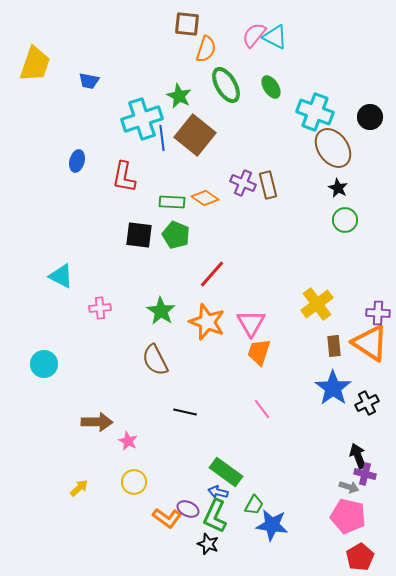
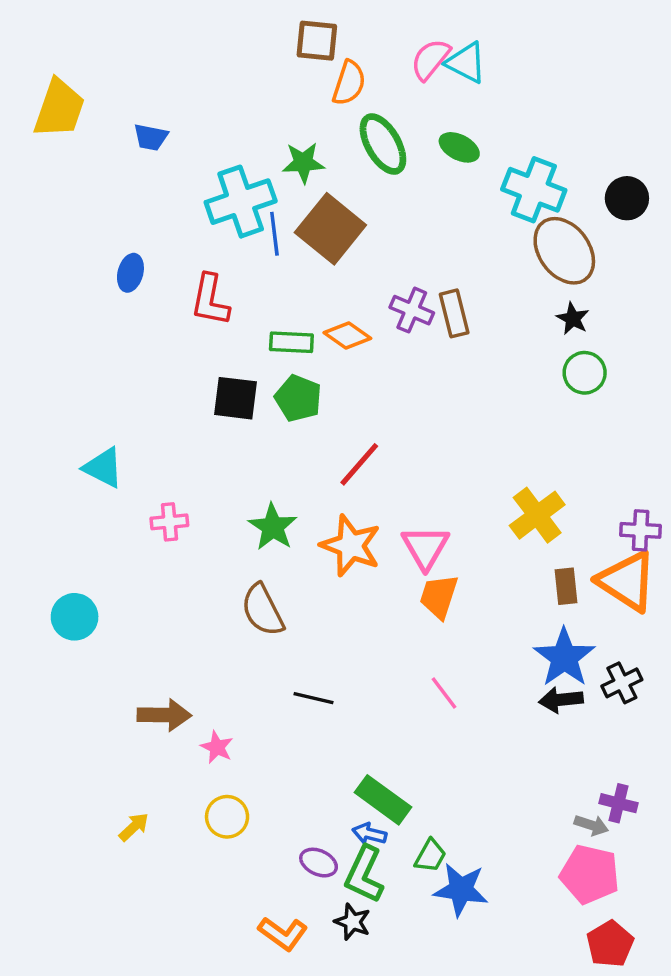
green ellipse: (271, 87) -> (459, 147), turned -30
green star: (179, 96) -> (303, 163), turned -30
black arrow: (358, 456) -> (561, 700), moved, turned -75
orange L-shape: (167, 518) -> (283, 934), moved

